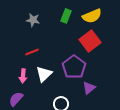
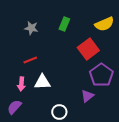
yellow semicircle: (92, 16) -> (104, 24), moved
purple pentagon: (74, 67) -> (101, 75), moved
white triangle: (44, 74) -> (42, 82), turned 42

